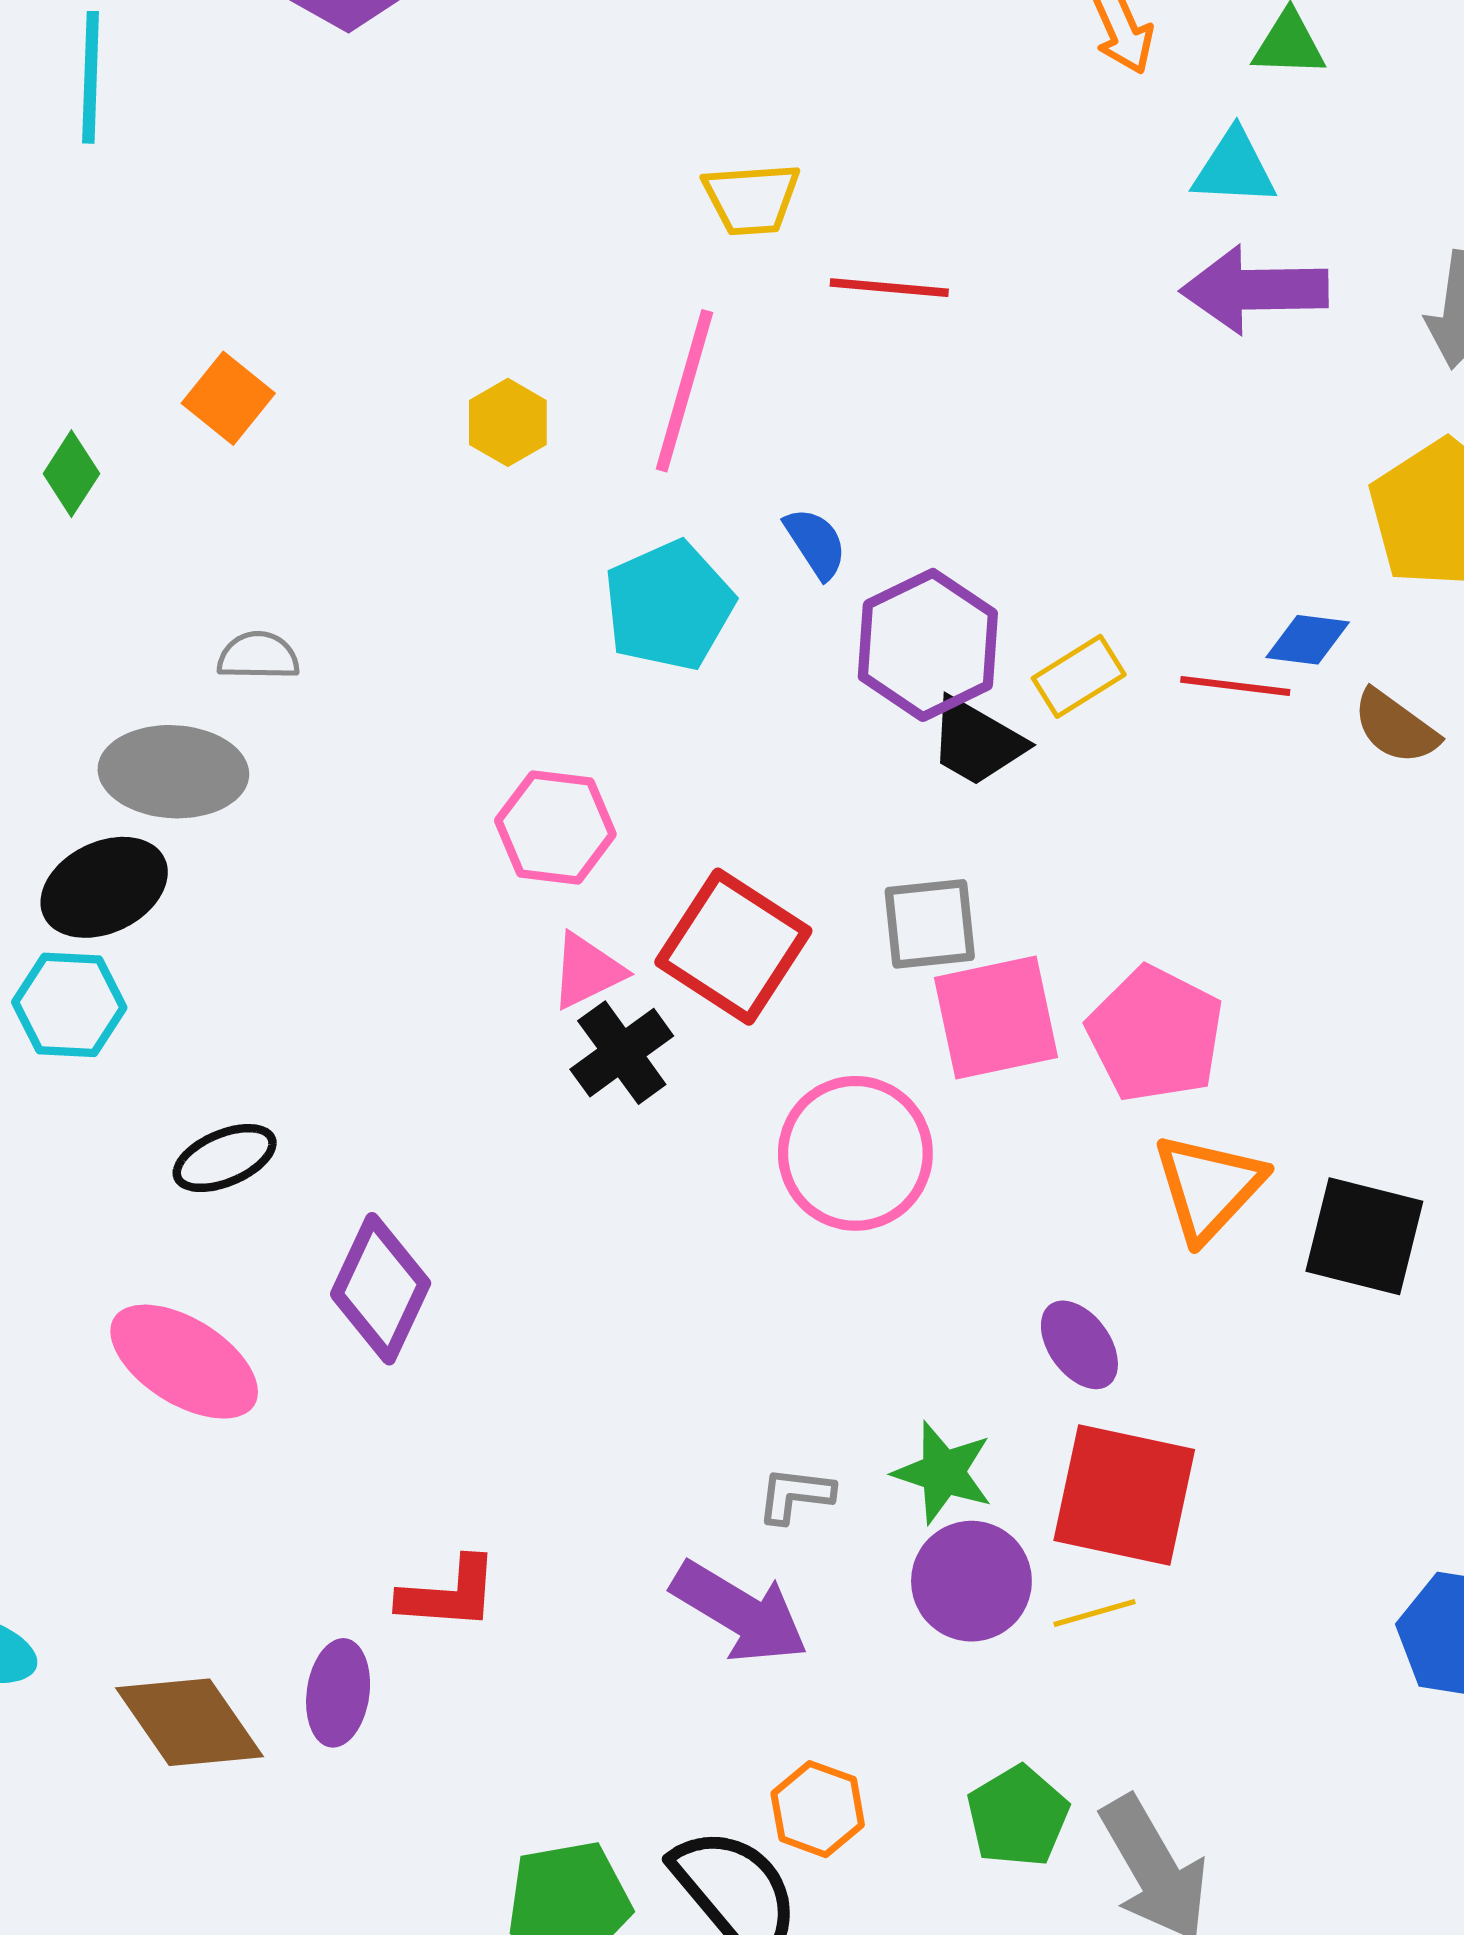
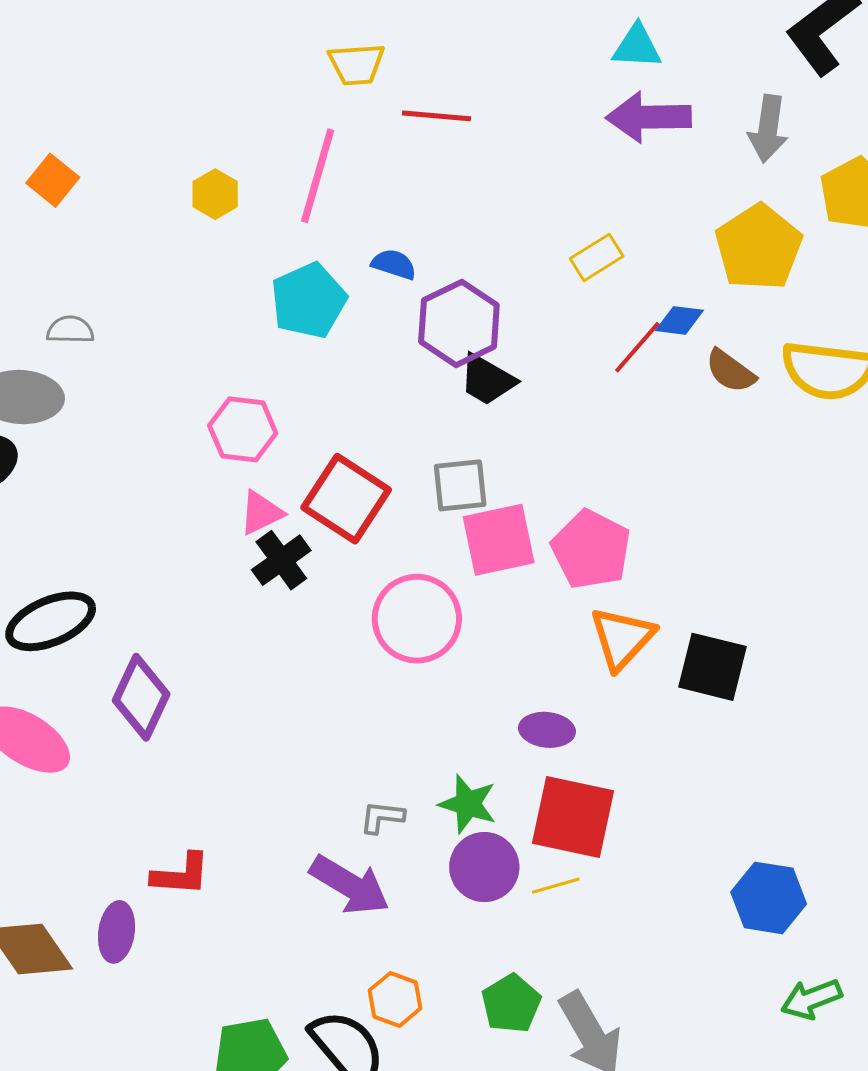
blue semicircle: (816, 543) -> (394, 264), turned -39
yellow rectangle: (1079, 676) -> (597, 257), moved
red line: (1235, 686) -> (637, 347), turned -56
black ellipse: (225, 1158) -> (51, 621), size x1.5
purple ellipse: (1079, 1345) -> (547, 730), turned -48

